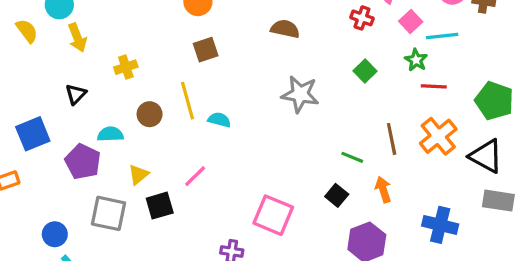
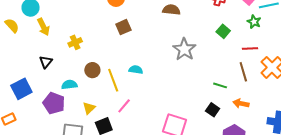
red line: (434, 86) -> (250, 49), moved
gray star: (300, 94) -> (184, 49), turned 30
yellow line: (188, 101) -> (113, 80), moved
orange arrow: (383, 189) -> (241, 104), turned -56

